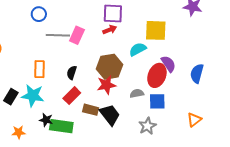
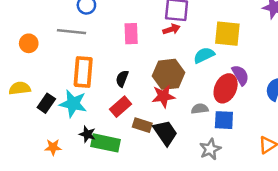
gray line: (58, 35) -> (72, 32), moved
pink rectangle: (77, 35) -> (131, 34), turned -30
orange rectangle: (40, 69) -> (83, 72), size x1.4

